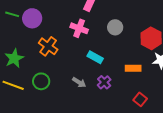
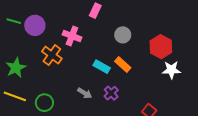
pink cross: (79, 28) -> (72, 36), moved
orange rectangle: (133, 68) -> (123, 65), moved, turned 42
green circle: (41, 81) -> (44, 103), moved

